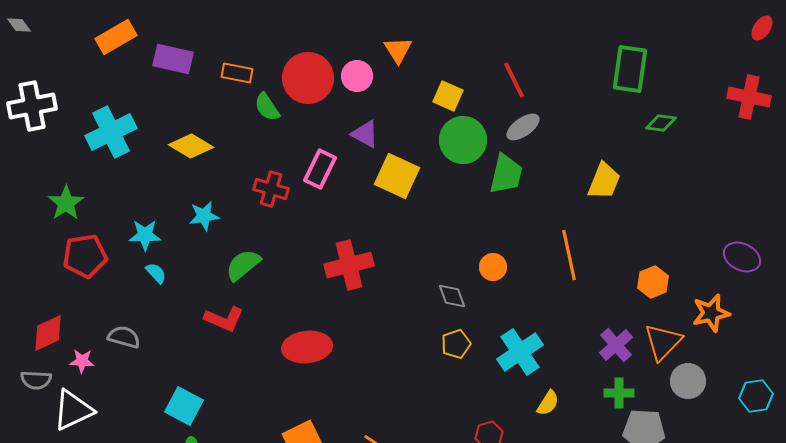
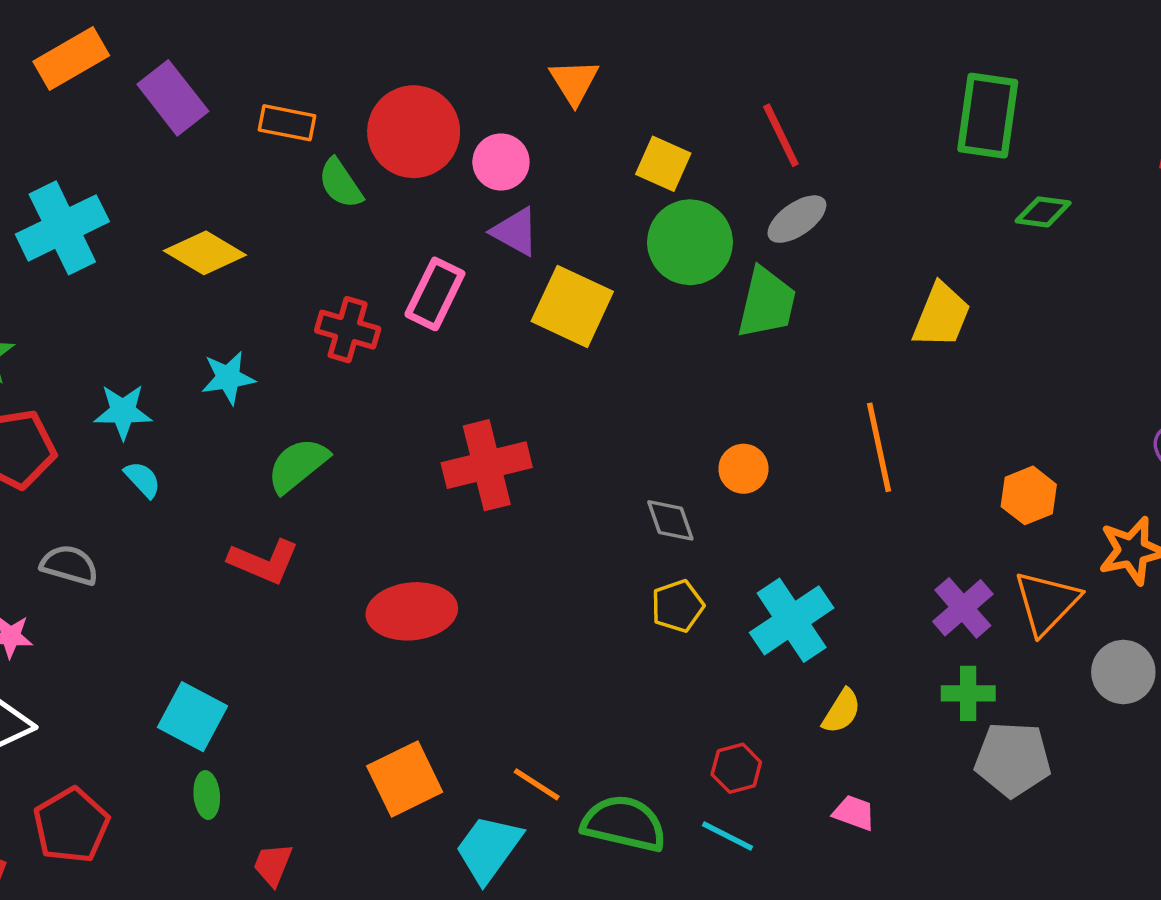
purple rectangle: (173, 59) -> (173, 98), turned 39
pink circle: (357, 76) -> (501, 162), moved
gray semicircle: (124, 337) -> (69, 565), moved
gray circle: (688, 381) -> (1123, 672), moved

